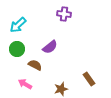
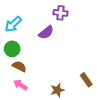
purple semicircle: (50, 47) -> (46, 32), moved
brown semicircle: (35, 65) -> (19, 66), moved

